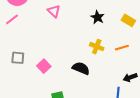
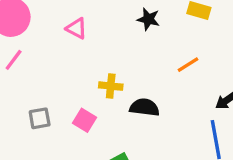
yellow cross: (97, 47) -> (111, 86), moved
orange line: (122, 48) -> (188, 65), moved

